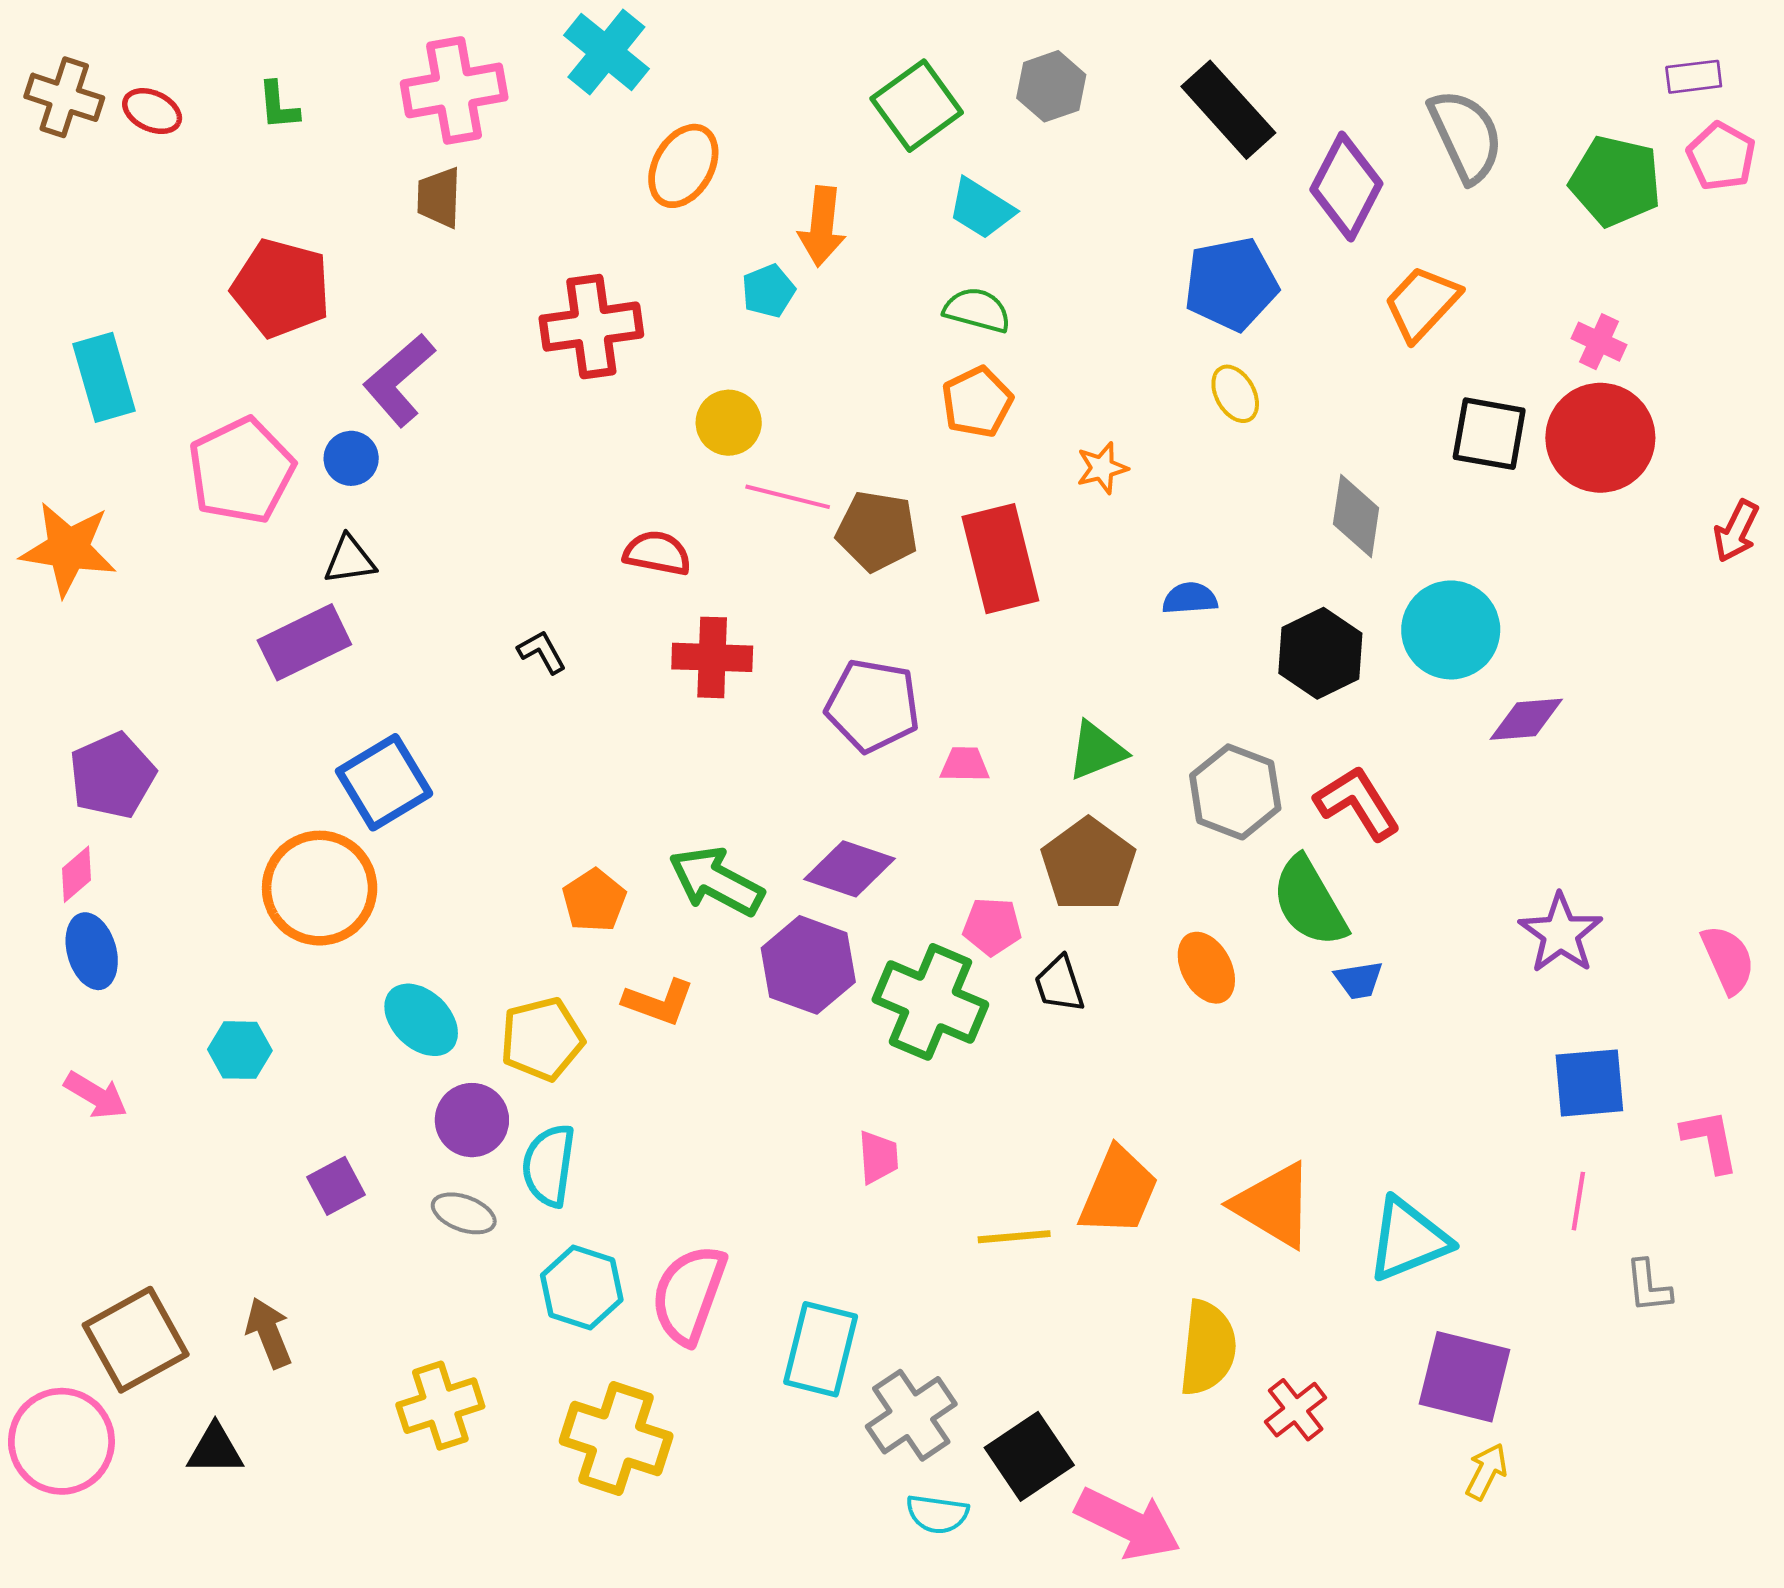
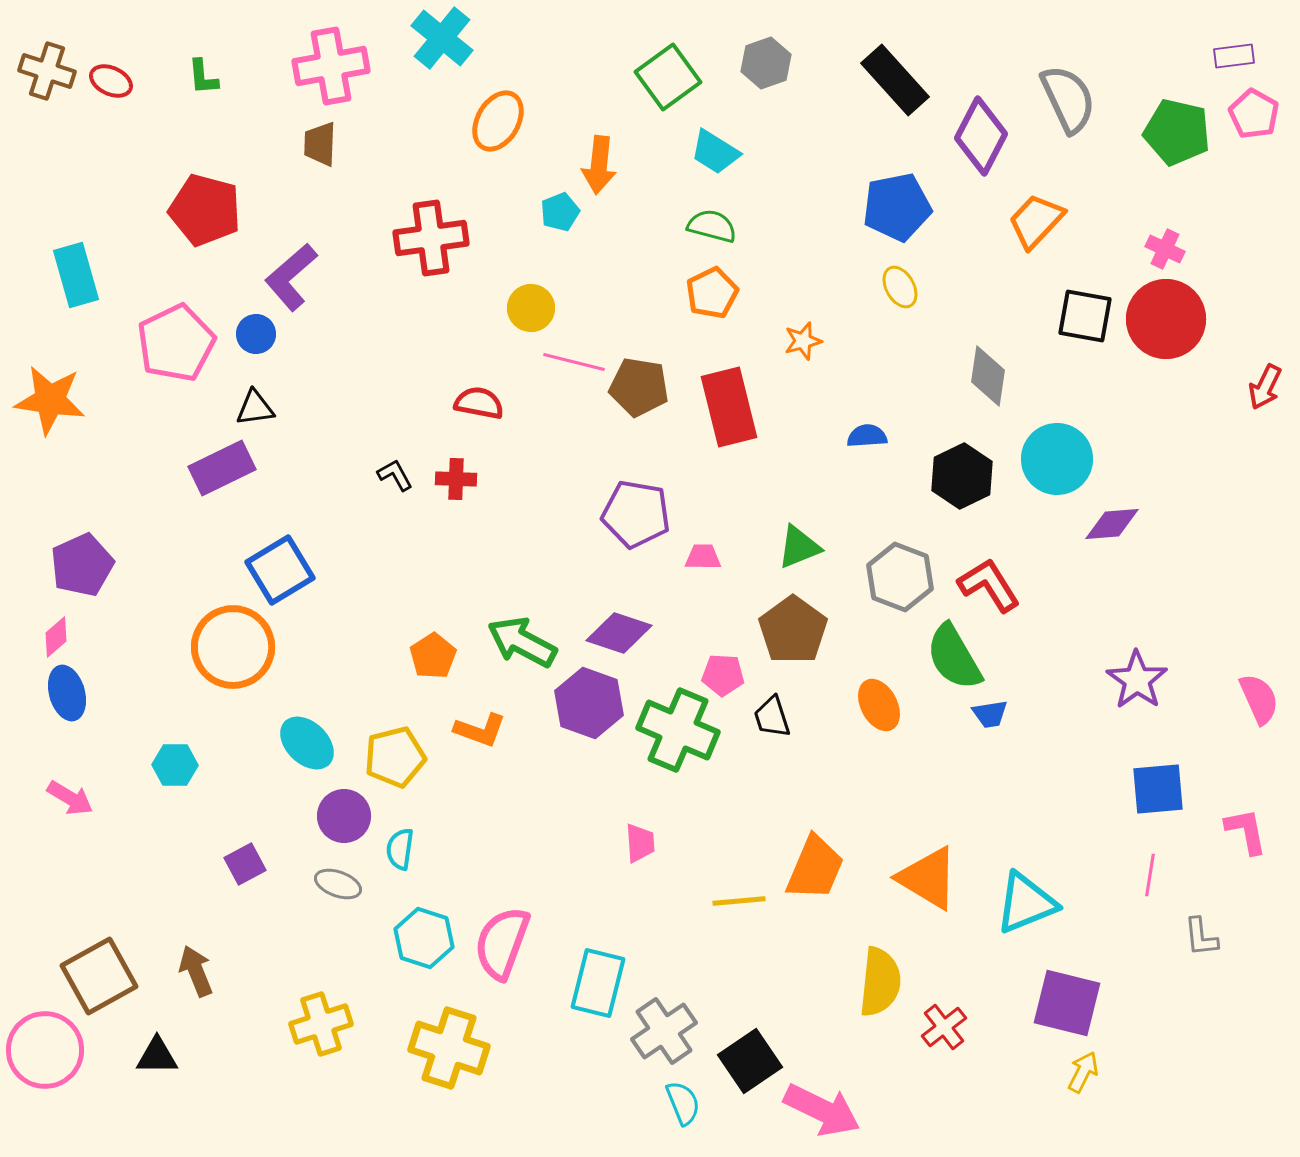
red cross: (712, 657) -> (456, 479), moved, size x0.7
cyan semicircle: (549, 1165) -> (400, 849), size x0.7
cyan semicircle: (937, 1514) -> (683, 1103), turned -120

